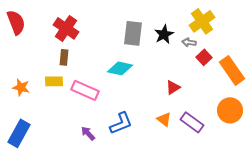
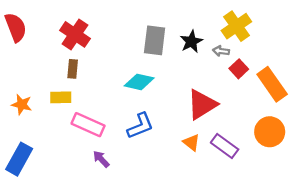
red triangle: (173, 87) -> (202, 104), size x1.8
pink rectangle: (85, 90) -> (88, 125), moved
blue L-shape: (121, 123) -> (140, 126), moved

